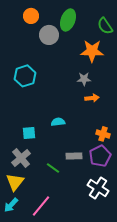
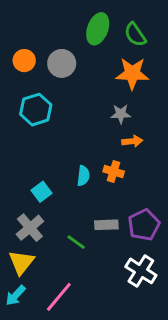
orange circle: (31, 16) -> (24, 61), moved
green semicircle: (105, 26) -> (135, 35), moved
gray circle: (49, 35) -> (62, 63), moved
cyan semicircle: (58, 122) -> (83, 176), turned 104
cyan square: (29, 133) -> (41, 192), turned -32
orange cross: (103, 134) -> (114, 172), moved

